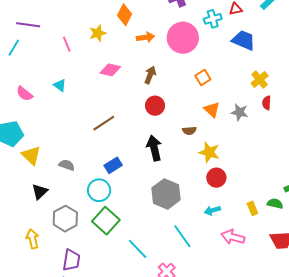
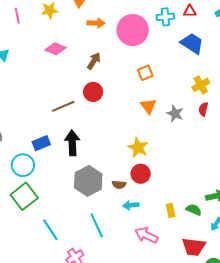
brown line: (104, 123) -> (63, 106), moved
brown semicircle: (189, 131) -> (119, 185), moved
black arrow: (154, 148) -> (72, 143), moved

